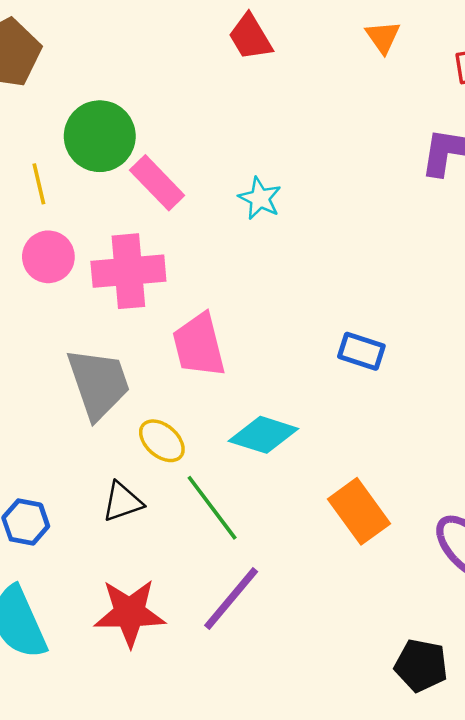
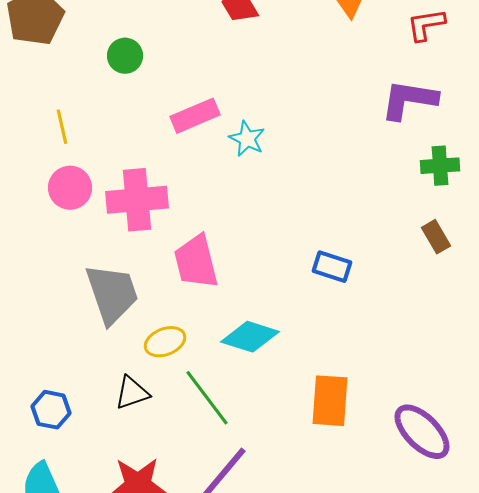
green circle: (100, 136) -> (125, 56), moved, size x0.6
pink rectangle: (157, 183) -> (195, 116), moved, turned -69
yellow ellipse: (162, 441) -> (165, 342), turned -63
orange rectangle: (359, 511) -> (330, 401), turned 40

